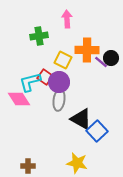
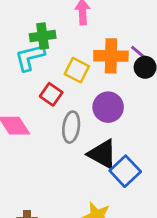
purple line: (101, 62) -> (139, 53), moved
cyan L-shape: (30, 82) -> (30, 57), moved
purple circle: (59, 82) -> (108, 107), moved

